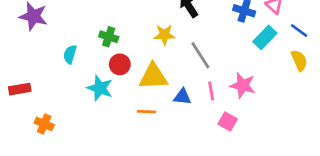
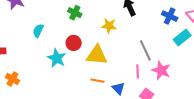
green cross: (109, 37) -> (75, 13), moved
gray line: (200, 55) -> (145, 50), moved
blue triangle: (182, 97) -> (118, 88), moved, turned 32
orange line: (147, 112) -> (97, 81), moved

